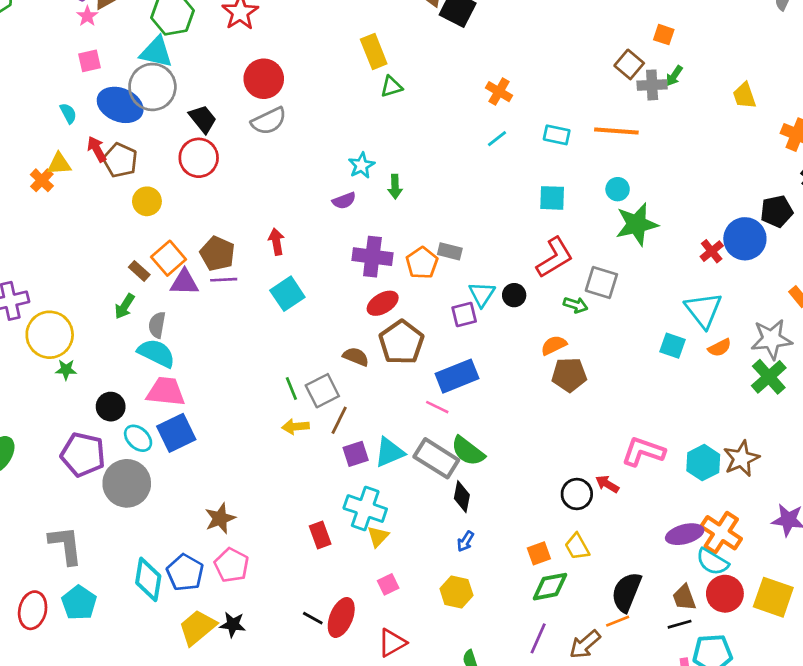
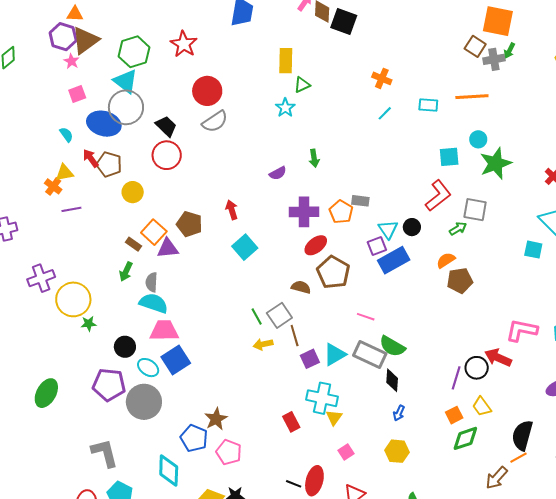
orange square: (664, 35) -> (498, 21), size x2.0
cyan triangle: (156, 52) -> (126, 81), turned 32
yellow rectangle: (374, 52) -> (286, 61), turned 30
cyan star: (361, 165) -> (285, 108), moved
cyan square: (552, 198) -> (449, 157), moved
purple line: (224, 280) -> (71, 209), moved
green arrow: (576, 305) -> (458, 229), turned -42
blue rectangle: (457, 376) -> (394, 260), moved
brown line: (339, 420) -> (295, 336), turned -35
red arrow: (607, 484) -> (498, 358), size x1.5
blue pentagon: (185, 573) -> (194, 438), moved
purple line: (538, 638) -> (456, 378), moved

